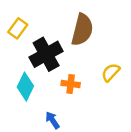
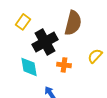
cyan diamond: (25, 87) -> (29, 67), turned -35

